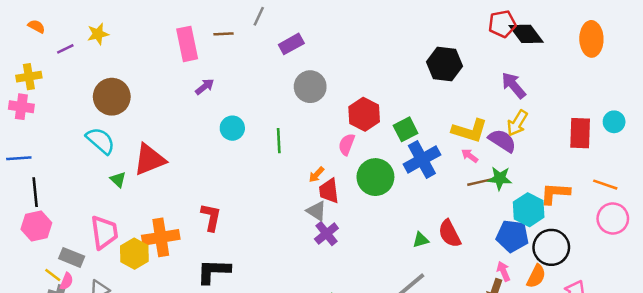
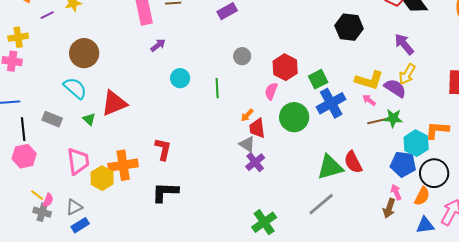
gray circle: (310, 87) -> (242, 56), moved, size x0.7
green triangle: (421, 240) -> (330, 167), size x2.0
gray rectangle: (72, 257) -> (52, 119), moved

